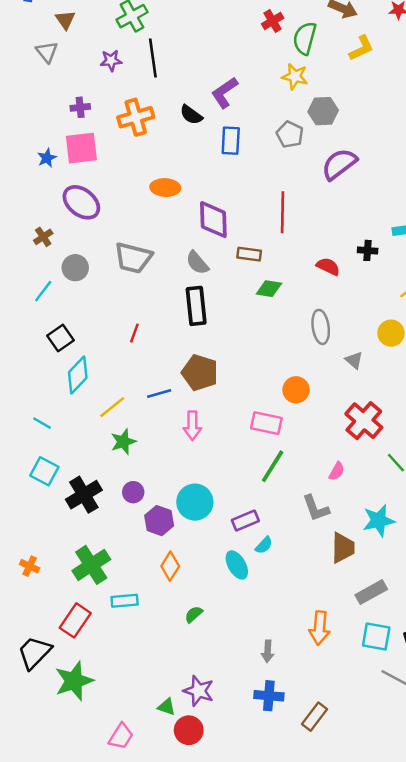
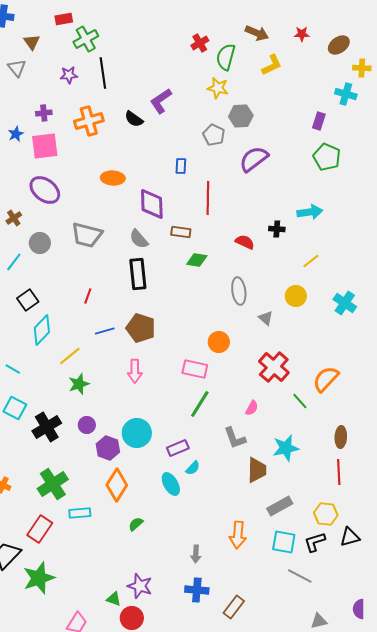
blue rectangle: (231, 141) -> (181, 166), moved, size x0.7
blue star: (47, 158) -> (16, 134), moved
blue line: (159, 394) -> (105, 331), moved
orange diamond: (170, 566) -> (117, 485), size x1.4

